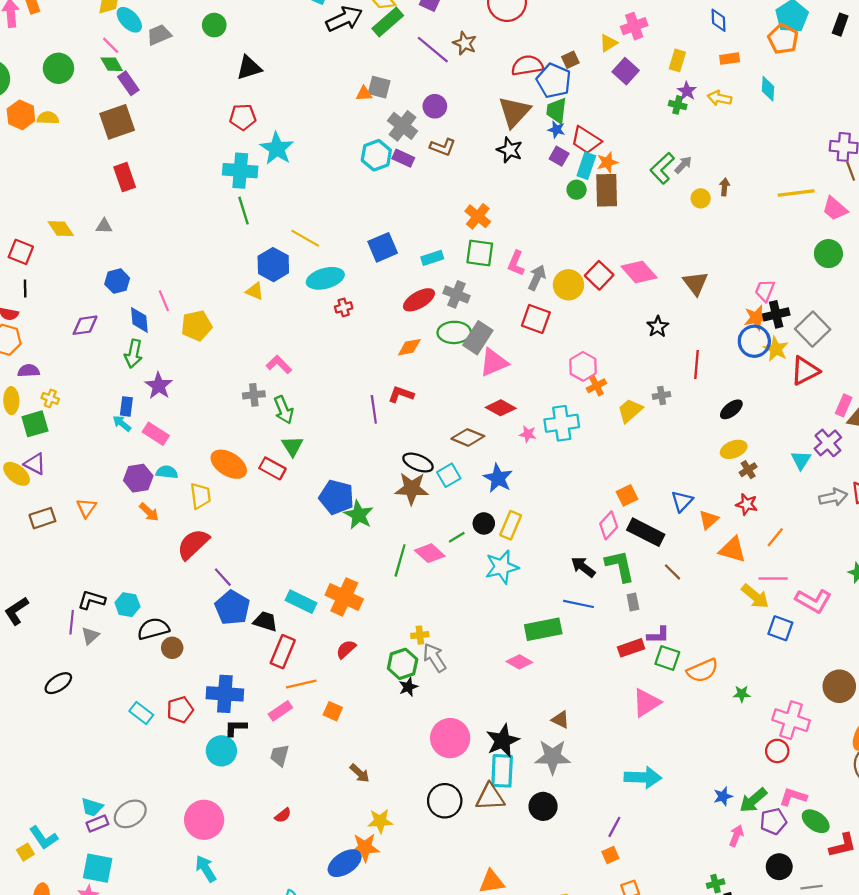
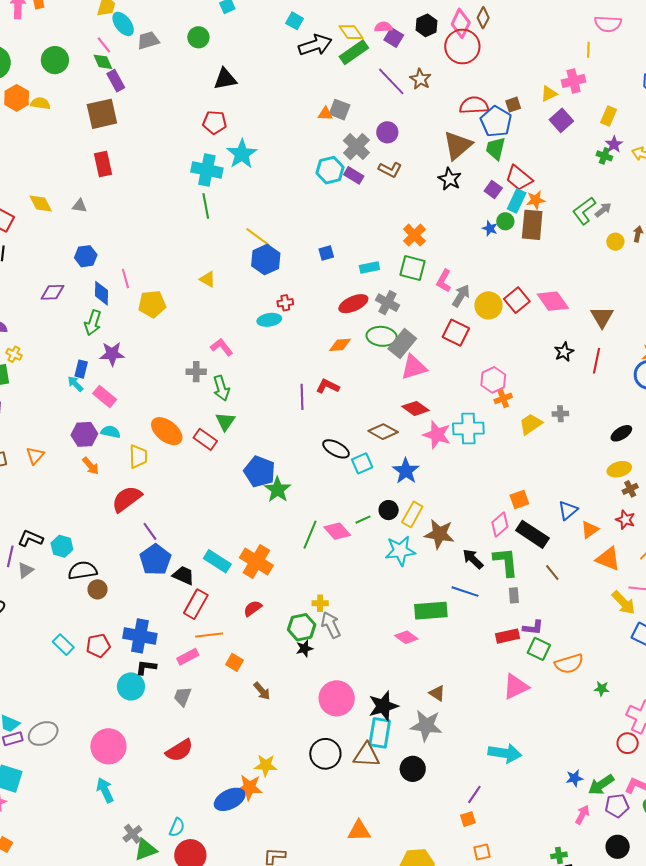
blue star: (556, 130) -> (490, 228), moved
blue square: (383, 247) -> (326, 253), size x0.6
blue hexagon: (273, 265) -> (266, 260), moved
cyan ellipse: (325, 278) -> (269, 320), moved, size x0.7
red line: (697, 365) -> (596, 361), moved
purple star: (159, 386) -> (112, 354), turned 30
pink star: (528, 434) -> (437, 435), size x1.8
brown star: (412, 488) -> (439, 534), moved
brown arrow: (360, 773) -> (262, 691), moved
red semicircle: (283, 815) -> (179, 750), size x1.8

